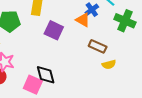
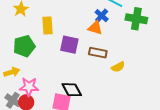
brown rectangle: (98, 46) -> (98, 53), moved
yellow semicircle: (109, 64) -> (118, 67), moved

